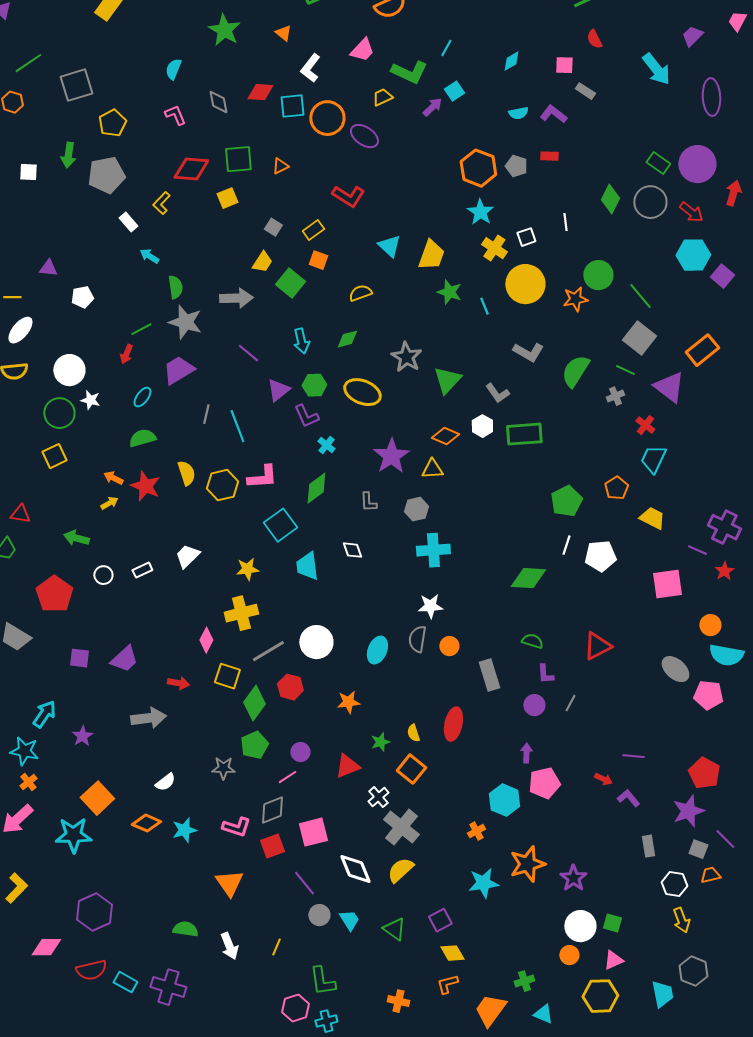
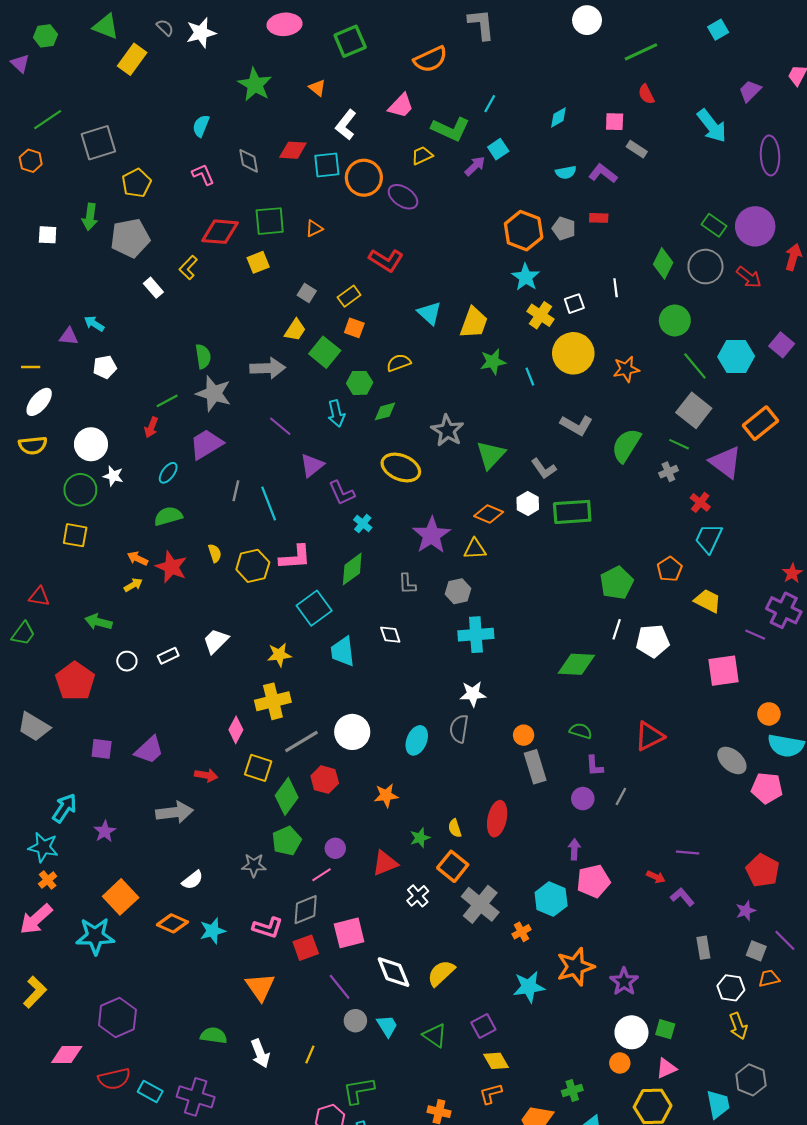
cyan hexagon: (693, 255) -> (736, 356), moved
cyan arrow: (149, 256) -> (94, 324), moved
green circle: (598, 275) -> (675, 320), moved
green star: (449, 292) -> (493, 362), turned -30
green hexagon: (314, 385) -> (360, 383), moved
yellow square: (54, 456) -> (75, 535), turned 35
yellow semicircle: (186, 473) -> (215, 553), size x0.7
red star: (724, 571) -> (792, 573), moved
orange circle: (449, 646) -> (524, 735), moved
purple star: (688, 811) -> (746, 911), size x0.6
gray cross: (401, 827) -> (480, 904), moved
green L-shape: (322, 981) -> (359, 1090), turned 88

